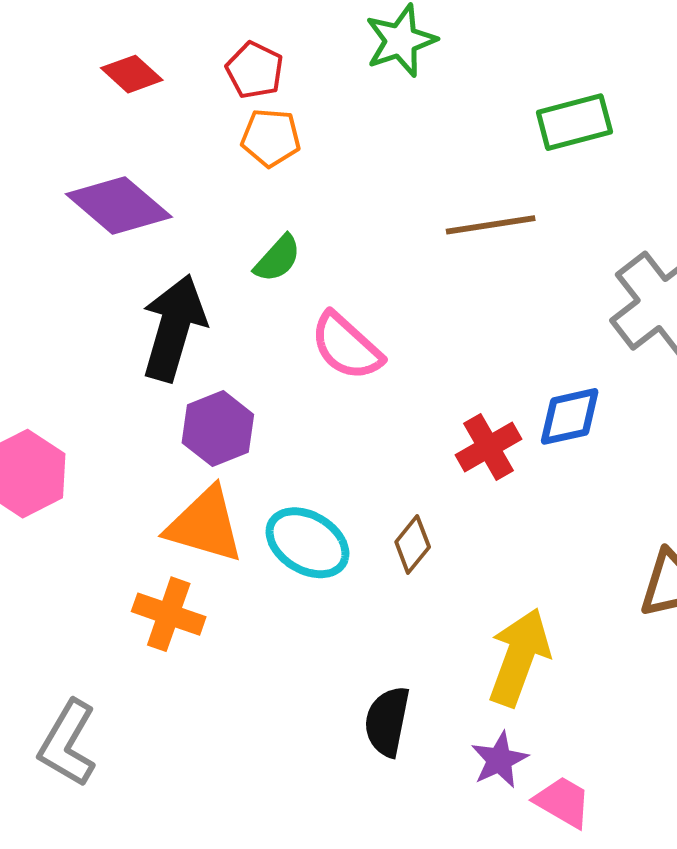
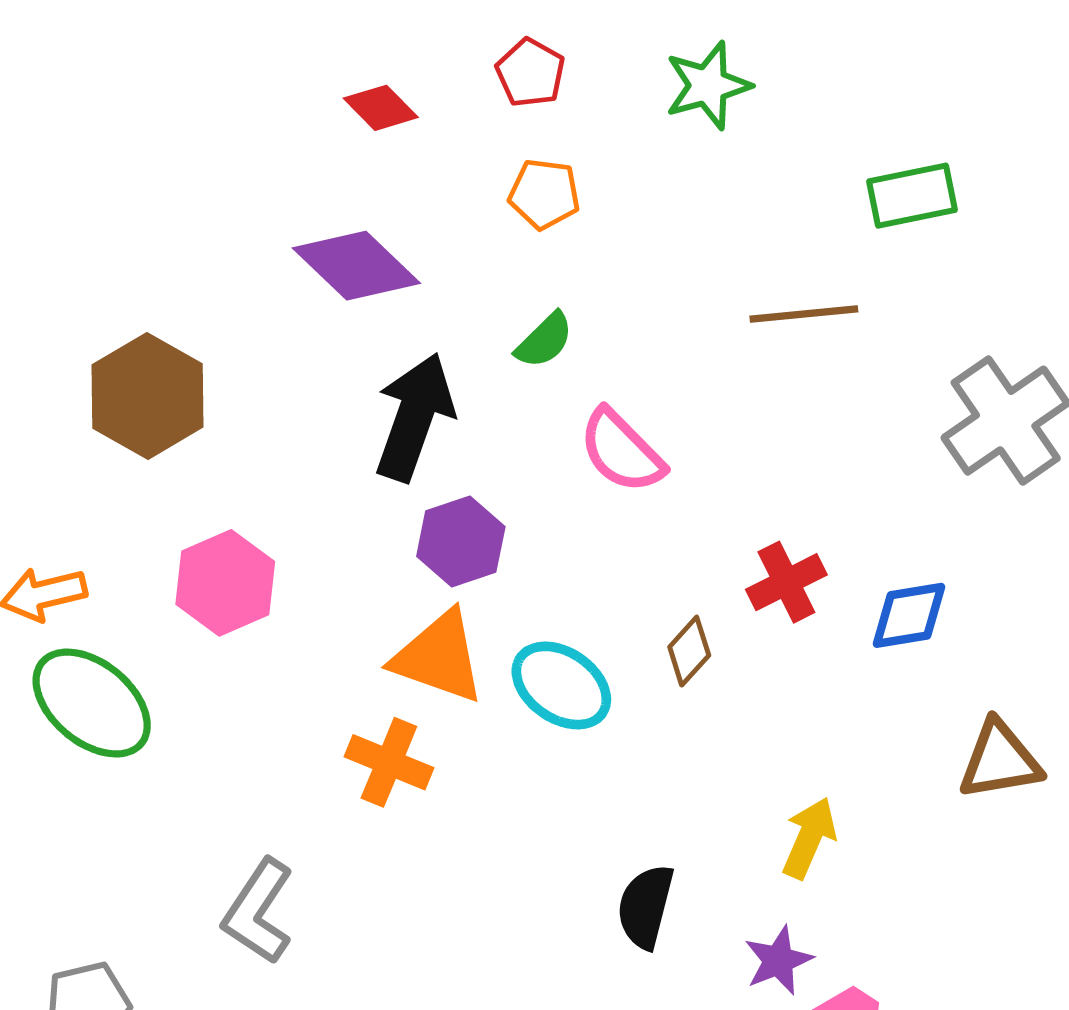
red pentagon: (255, 70) -> (530, 73), moved
blue diamond: (570, 416) -> (909, 615), moved
brown diamond: (413, 544) -> (689, 651), moved
yellow arrow: (519, 657) -> (809, 838), size x0.7

